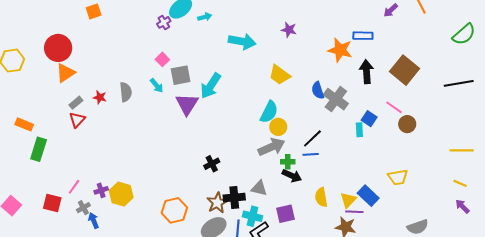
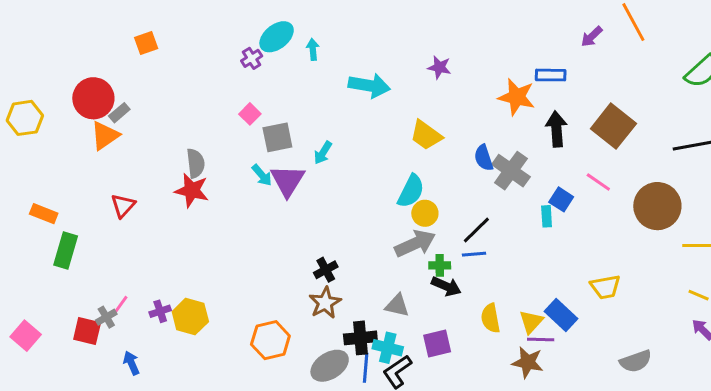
cyan arrow: (205, 17) -> (313, 49), turned -80
cyan arrow: (157, 86) -> (262, 175), moved
cyan arrow: (211, 86) -> (323, 153), size x0.6
red star: (100, 97) -> (192, 190), moved, size x1.6
gray rectangle: (76, 103) -> (119, 113), moved
brown circle: (407, 124) -> (657, 206), moved, size x1.8
black cross: (234, 198) -> (360, 338), moved
brown star: (217, 203) -> (325, 303), moved
gray cross: (83, 208) -> (106, 317), moved
blue arrow: (94, 220) -> (131, 363), moved

